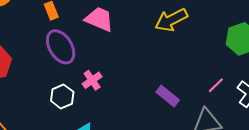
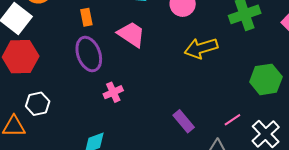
white hexagon: (62, 96) -> (38, 104), moved

